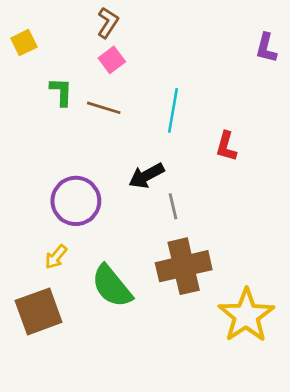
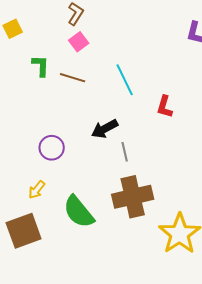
cyan line: (173, 110) -> (125, 80), turned -36
purple circle: (76, 201) -> (52, 148), size x0.7

